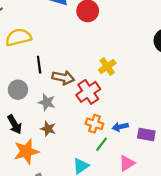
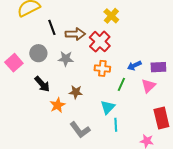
orange cross: (94, 124) -> (102, 68), moved
brown star: (48, 129) -> (76, 92), moved
orange star: (26, 151) -> (57, 105), size x0.7
pink triangle: (127, 163) -> (149, 86), moved

